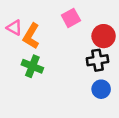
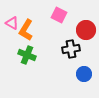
pink square: (71, 18) -> (59, 15), turned -35
black cross: (98, 60) -> (71, 49), moved

